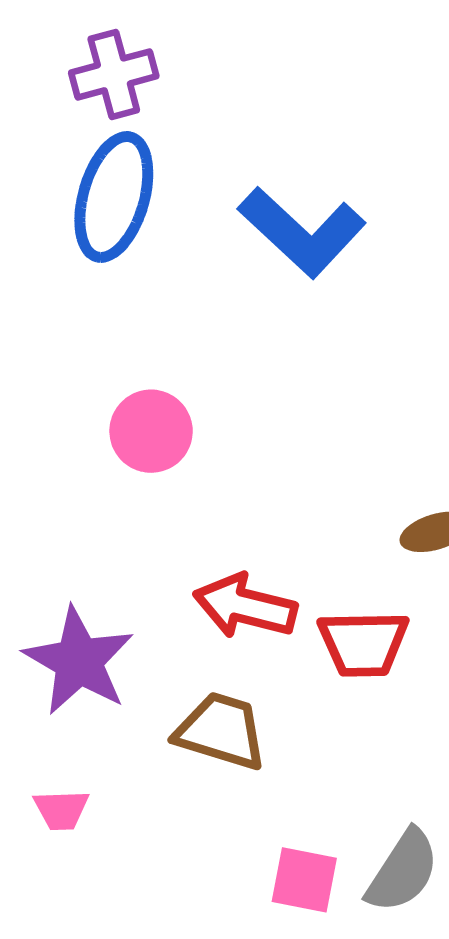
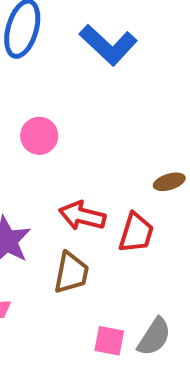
red trapezoid: (363, 643) -> (136, 233), turned -72
brown trapezoid: (221, 731) -> (71, 273), turned 84

